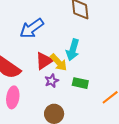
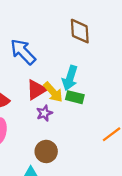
blue arrow: (32, 28) -> (23, 52), turned 80
green rectangle: (80, 83) -> (75, 97), moved

